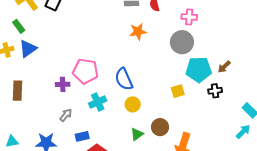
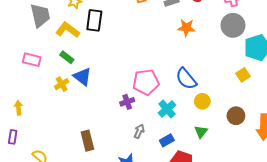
orange star: (138, 32) -> (186, 28), turned 30
blue triangle: (28, 49) -> (82, 77), turned -30
brown rectangle: (17, 91) -> (87, 141), moved
green triangle: (137, 134) -> (201, 132), moved
blue rectangle: (82, 136) -> (167, 140), moved

